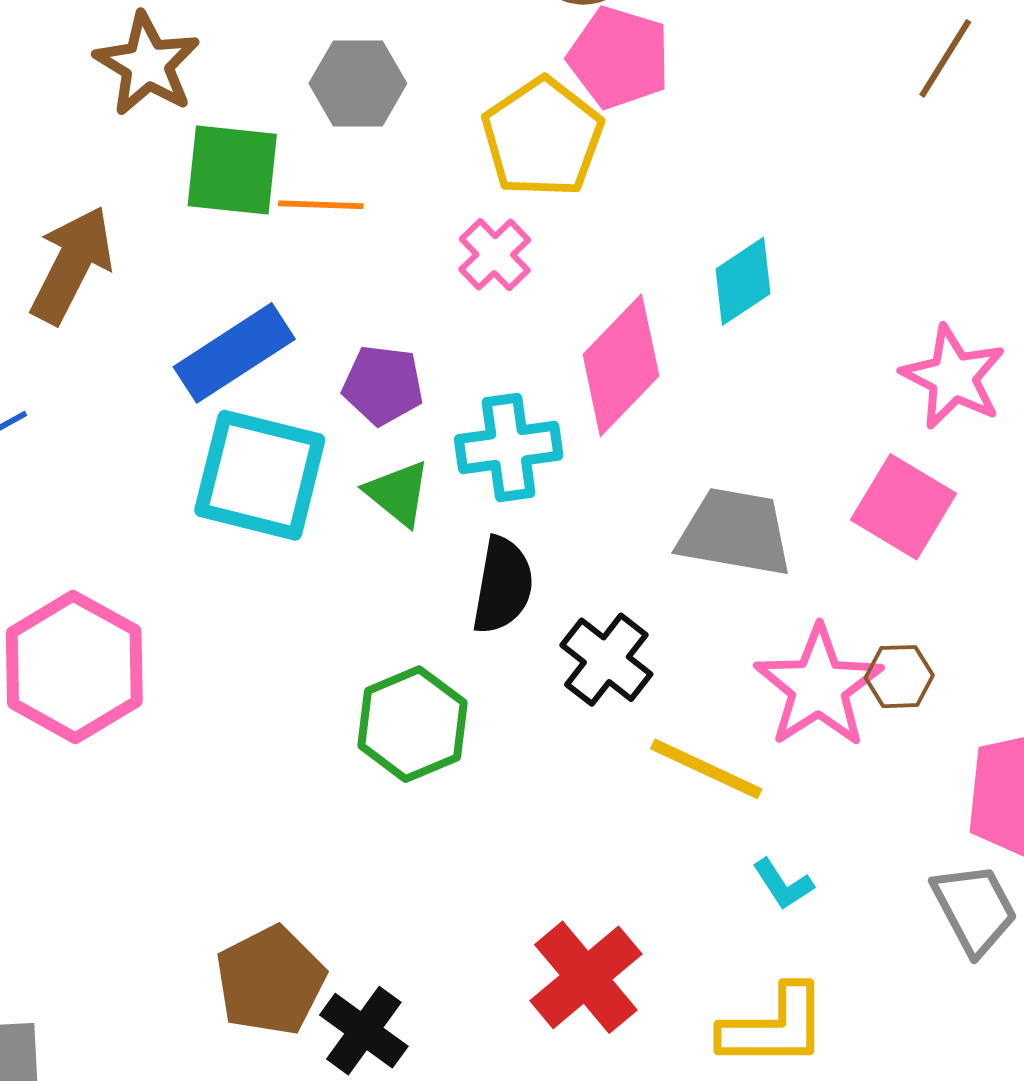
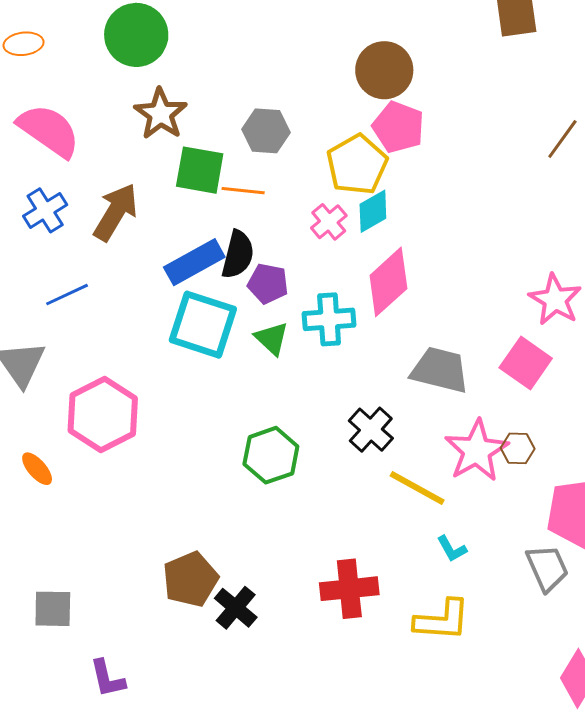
cyan diamond: (743, 281) -> (373, 211), moved
black semicircle: (503, 585) -> (238, 255), moved
red cross: (586, 977) -> (349, 589), turned 30

